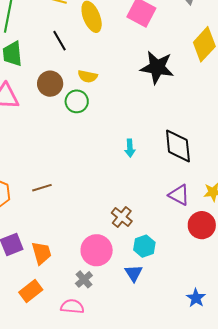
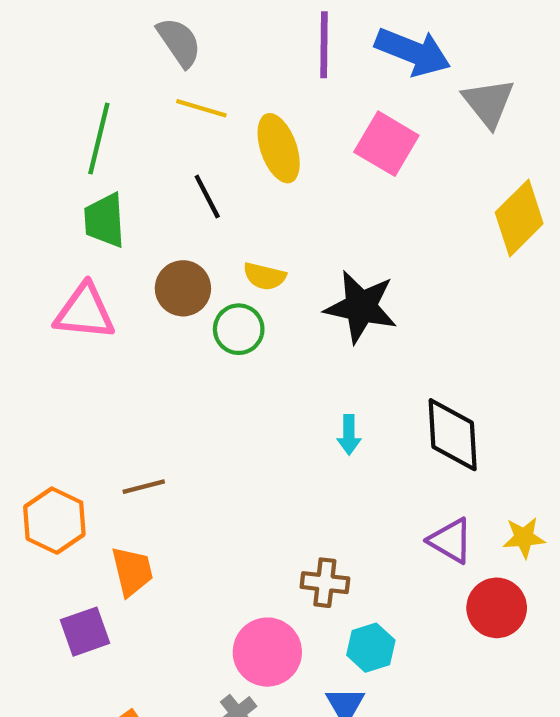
black star: (157, 67) -> (361, 307), moved
brown line: (42, 188) -> (144, 487), moved
brown cross: (122, 217) -> (325, 583), turned -35
orange trapezoid: (42, 253) -> (132, 571), moved

